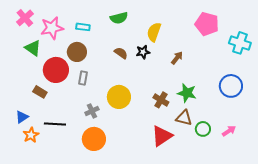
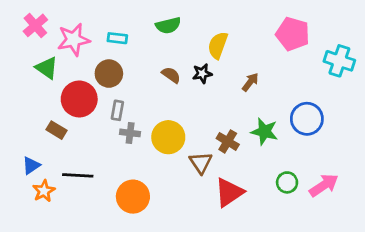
blue circle: (231, 86) -> (307, 119), moved
gray cross: (92, 111) -> (130, 133), moved, turned 32
brown triangle: (184, 118) -> (201, 163), moved, turned 42
pink arrow: (229, 131) -> (324, 185), size x1.5

